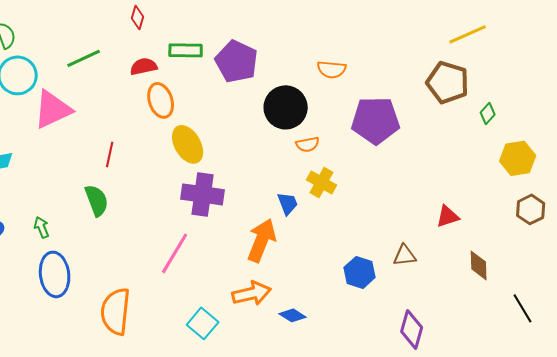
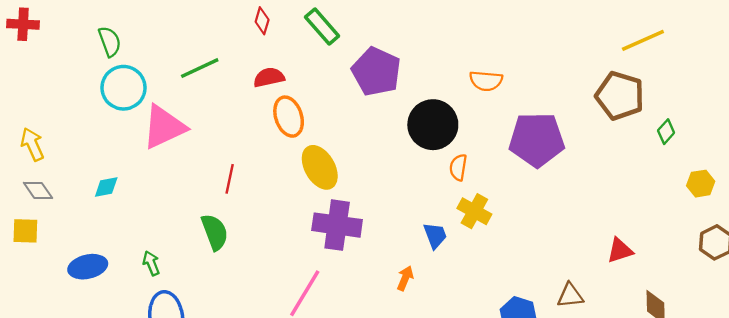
green rectangle: (186, 50) -> (322, 27), moved, turned 48
orange semicircle: (308, 144) -> (458, 167), turned 110
yellow hexagon: (518, 158) -> (701, 184), size x0.7
orange arrow: (262, 240) -> (405, 278), size x0.5

